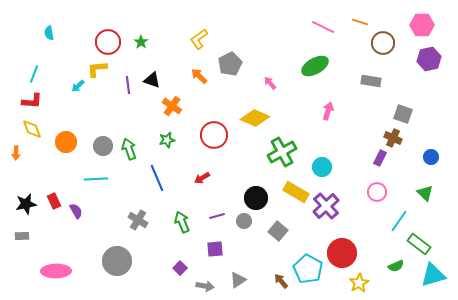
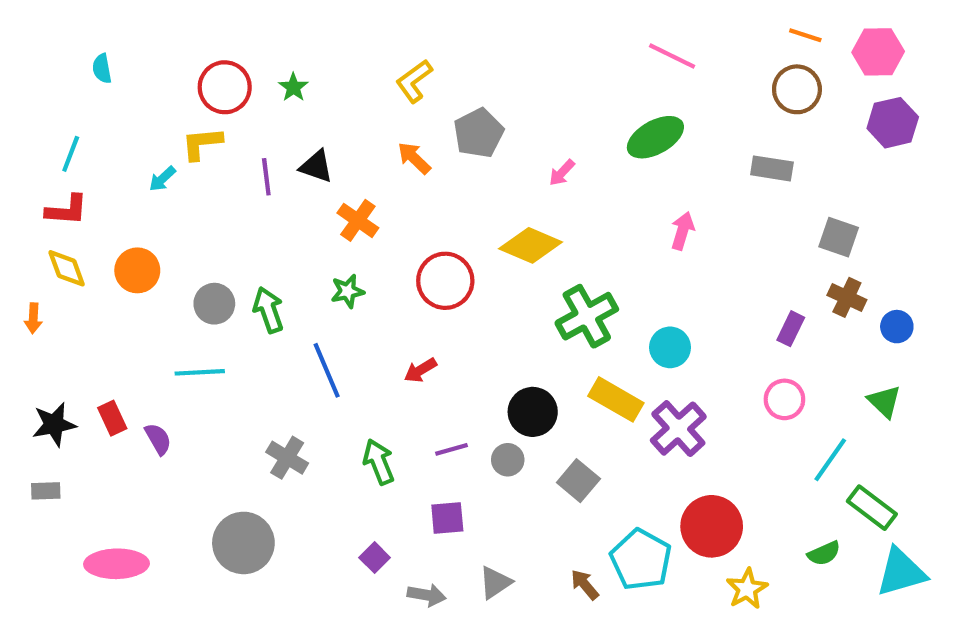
orange line: (360, 22) -> (805, 35), moved
pink arrow: (270, 83) -> (562, 173), turned -96
brown cross: (393, 138) -> (847, 297), moved
orange circle: (66, 142) -> (137, 270), moved

